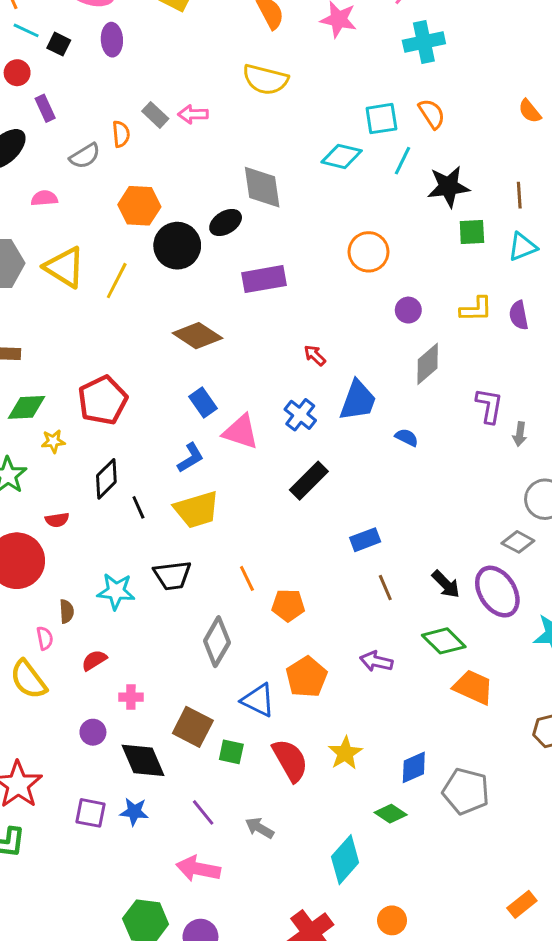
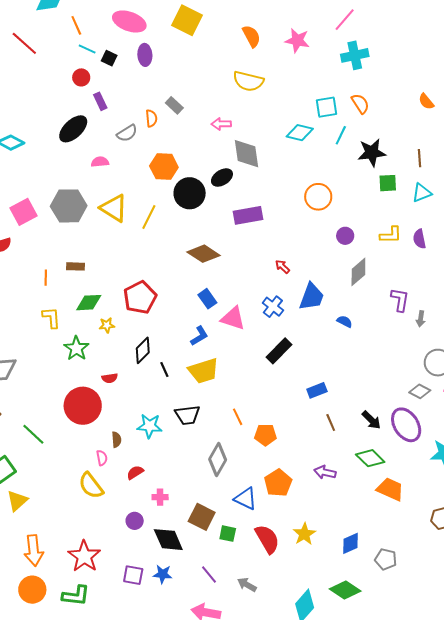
pink arrow: (193, 114) -> (221, 124), moved
gray pentagon: (466, 791) -> (386, 559), size x0.7
green diamond: (391, 814) -> (345, 590), moved, size x1.4

